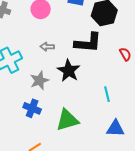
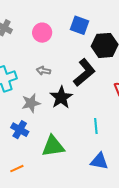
black L-shape: (88, 43) -> (84, 73), turned -52

